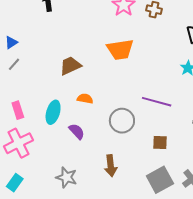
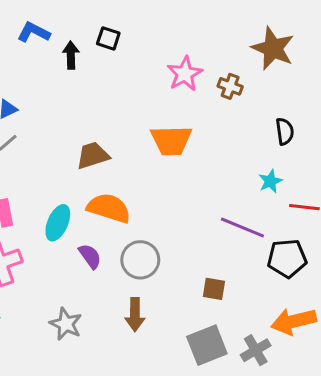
orange semicircle: (85, 99) -> (109, 208), size x1.8
purple line: (157, 102) -> (242, 227), moved
gray circle: (122, 121) -> (140, 260), moved

